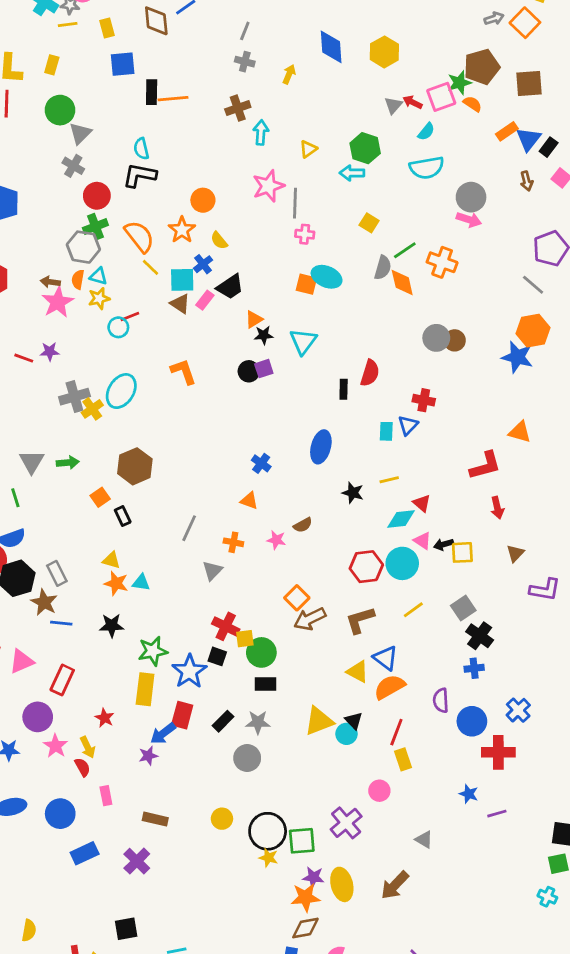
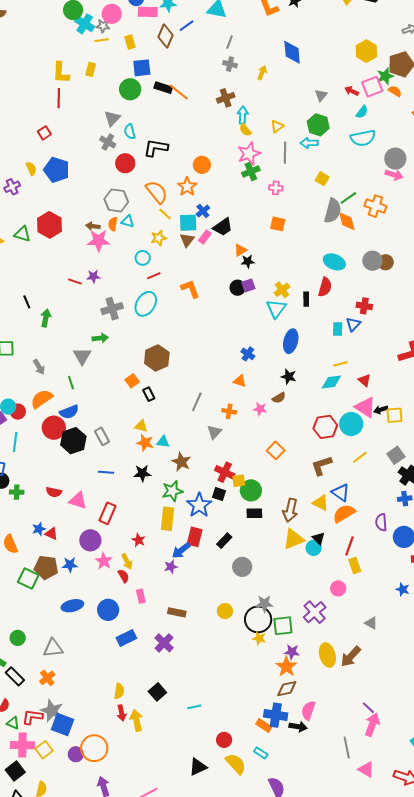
brown diamond: (156, 21) -> (165, 36), turned 30
yellow hexagon: (384, 52) -> (366, 51), moved
black rectangle: (152, 92) -> (163, 88), turned -72
orange line: (173, 99) -> (179, 92), turned 45
gray triangle: (393, 105) -> (321, 95), moved
green circle: (60, 110) -> (130, 89), moved
cyan semicircle: (141, 149) -> (130, 132), moved
gray line: (295, 203) -> (285, 153), moved
green cross: (95, 226) -> (251, 172), moved
yellow semicircle: (219, 240) -> (245, 130), moved
gray semicircle: (383, 268) -> (333, 211), size x1.4
cyan ellipse: (327, 277) -> (334, 262), moved
yellow star: (99, 298) -> (159, 238), moved
pink star: (58, 302) -> (99, 241), turned 30
brown triangle: (180, 304) -> (187, 240), turned 35
red line: (130, 317) -> (154, 276), moved
cyan triangle: (303, 341) -> (276, 309), moved
yellow cross: (92, 409) -> (282, 290), moved
green arrow: (68, 463) -> (100, 338), moved
black star: (353, 493) -> (289, 377), moved
cyan diamond: (401, 519) -> (331, 382), moved
pink triangle: (422, 541) -> (365, 407), size x1.6
brown star: (44, 602) -> (181, 462), moved
brown arrow: (310, 619) -> (290, 510), moved, turned -50
pink triangle: (22, 661) -> (78, 500), turned 42
gray star: (258, 722) -> (264, 604), moved
yellow ellipse: (342, 884) -> (327, 655), moved
orange star: (305, 897) -> (286, 667), turned -30
black square: (126, 929) -> (157, 692), turned -30
yellow semicircle: (29, 930) -> (119, 691), moved

